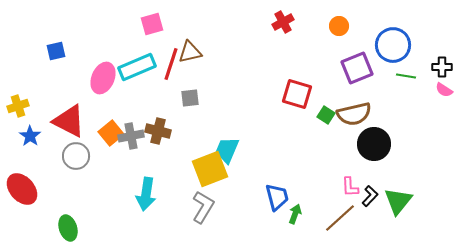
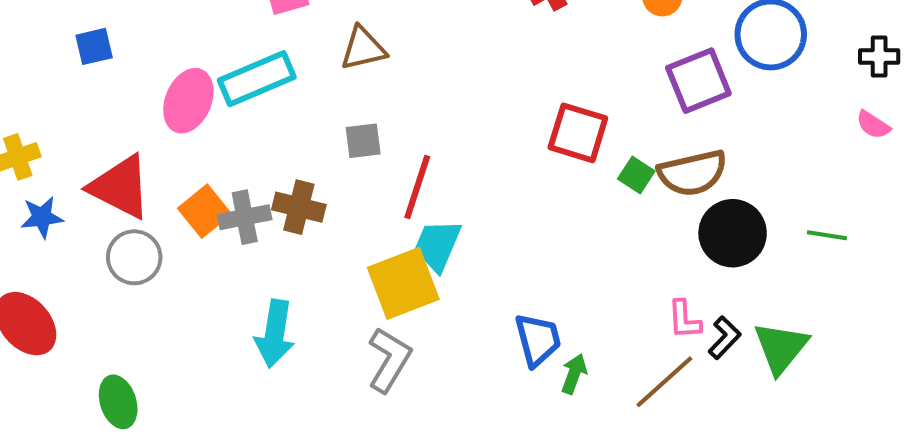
red line: (171, 64) -> (417, 187), moved
black cross: (442, 67) -> (879, 56), moved
green line: (406, 76) -> (827, 235), moved
blue star: (30, 136) -> (42, 217), turned 30

